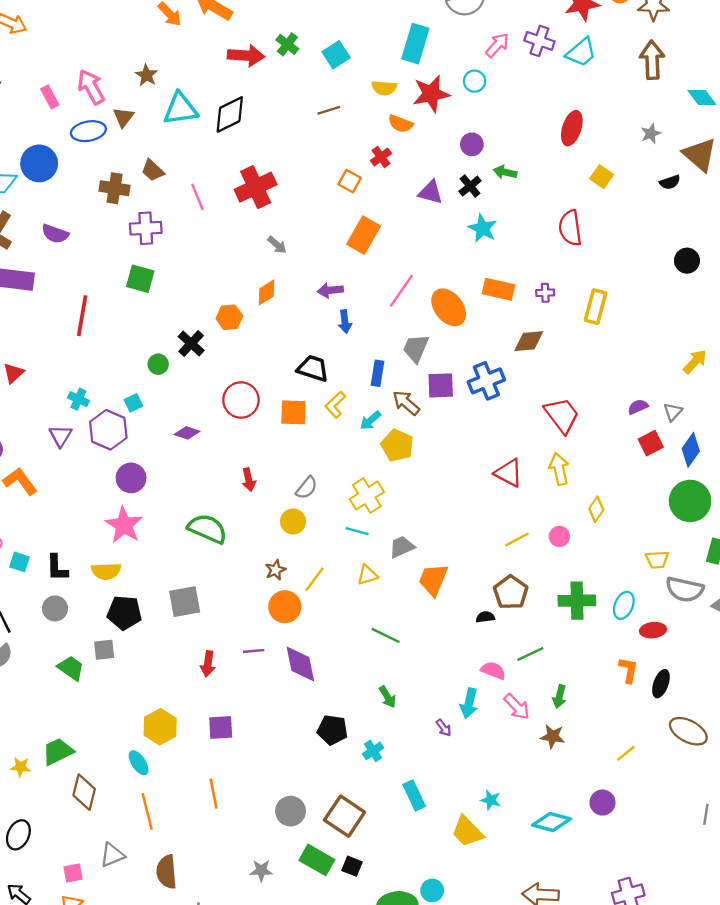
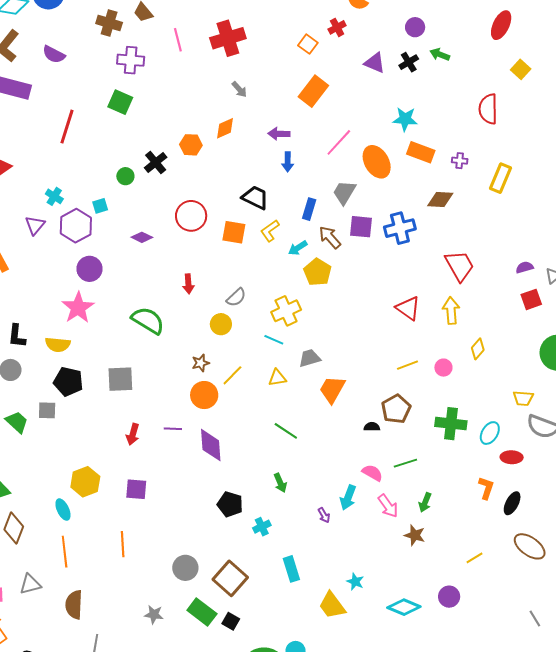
cyan star: (483, 228) -> (405, 119), moved, turned -30
gray line: (706, 814) -> (535, 618), turned -48

